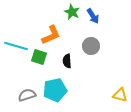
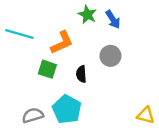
cyan line: (16, 46) -> (19, 34), moved
cyan pentagon: (55, 90) -> (67, 109), turned -30

